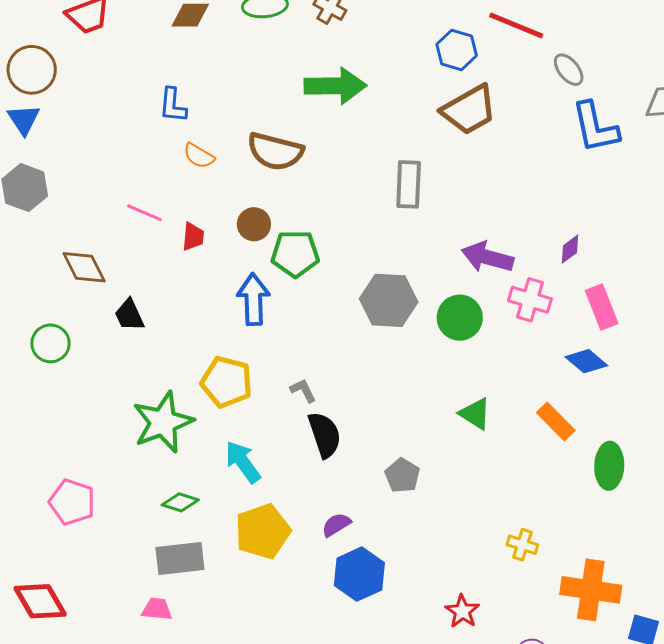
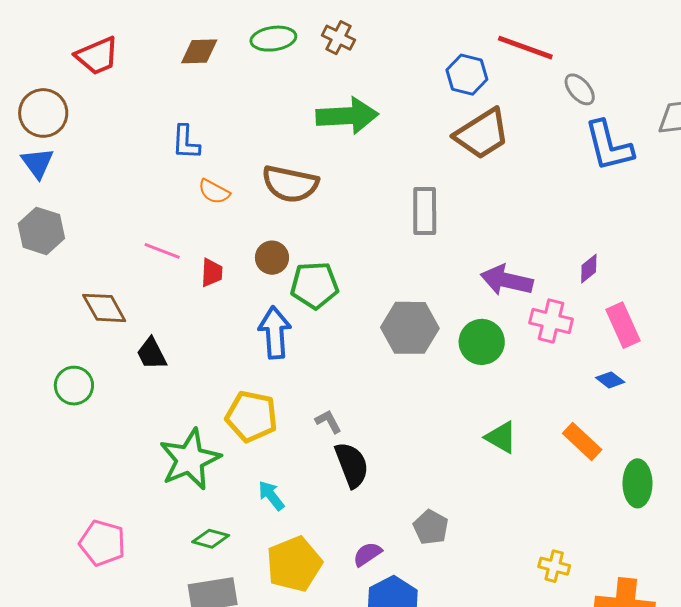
blue diamond: (586, 361) -> (610, 380), size x0.7
cyan arrow: (243, 462) -> (271, 496), size x0.7
gray pentagon: (402, 475) -> (431, 527), moved

